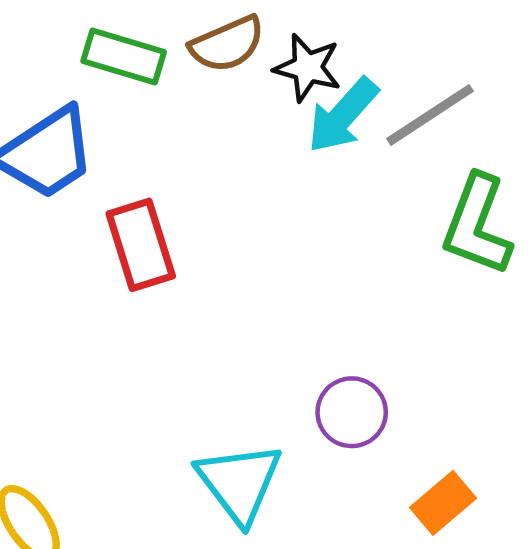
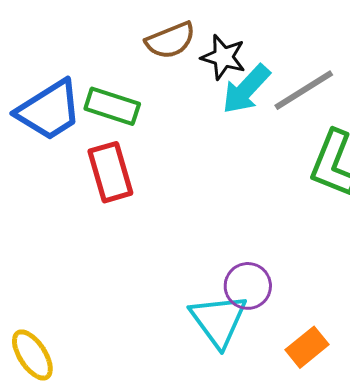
green rectangle: (124, 56) -> (112, 106), moved
cyan triangle: (239, 483) -> (218, 320), moved

